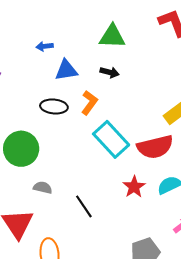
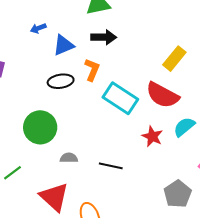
black arrow: (110, 72) -> (104, 37), size x1.4
red semicircle: (155, 147) -> (162, 95), turned 56
black line: (84, 206) -> (111, 166), turned -30

